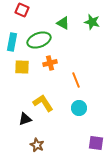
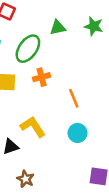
green triangle: (63, 23) -> (58, 28), turned -40
green ellipse: (39, 40) -> (28, 49), turned -35

